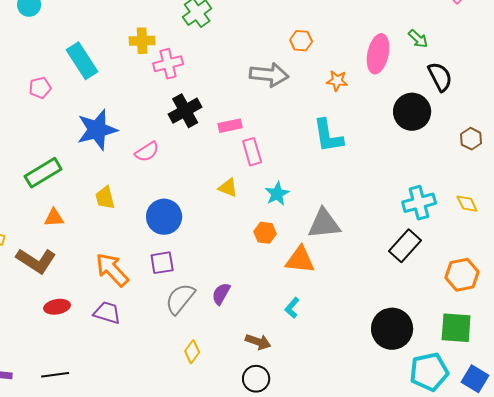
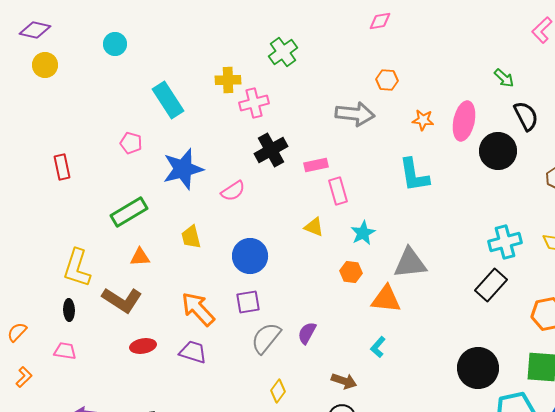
pink ellipse: (378, 54) -> (464, 121), moved
pink pentagon: (40, 88) -> (131, 143), moved, turned 30

